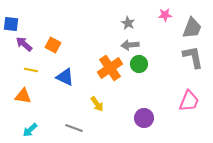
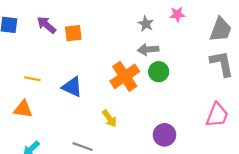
pink star: (165, 15) -> (177, 14), moved
purple arrow: (24, 44) -> (46, 25), moved
orange square: (53, 45) -> (73, 33), moved, turned -35

